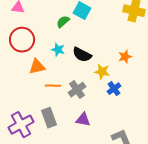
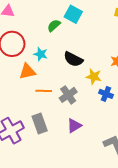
cyan star: (58, 50) -> (41, 54), moved
blue cross: (114, 89) -> (106, 94), turned -32
purple triangle: (83, 120) -> (74, 126), turned -42

